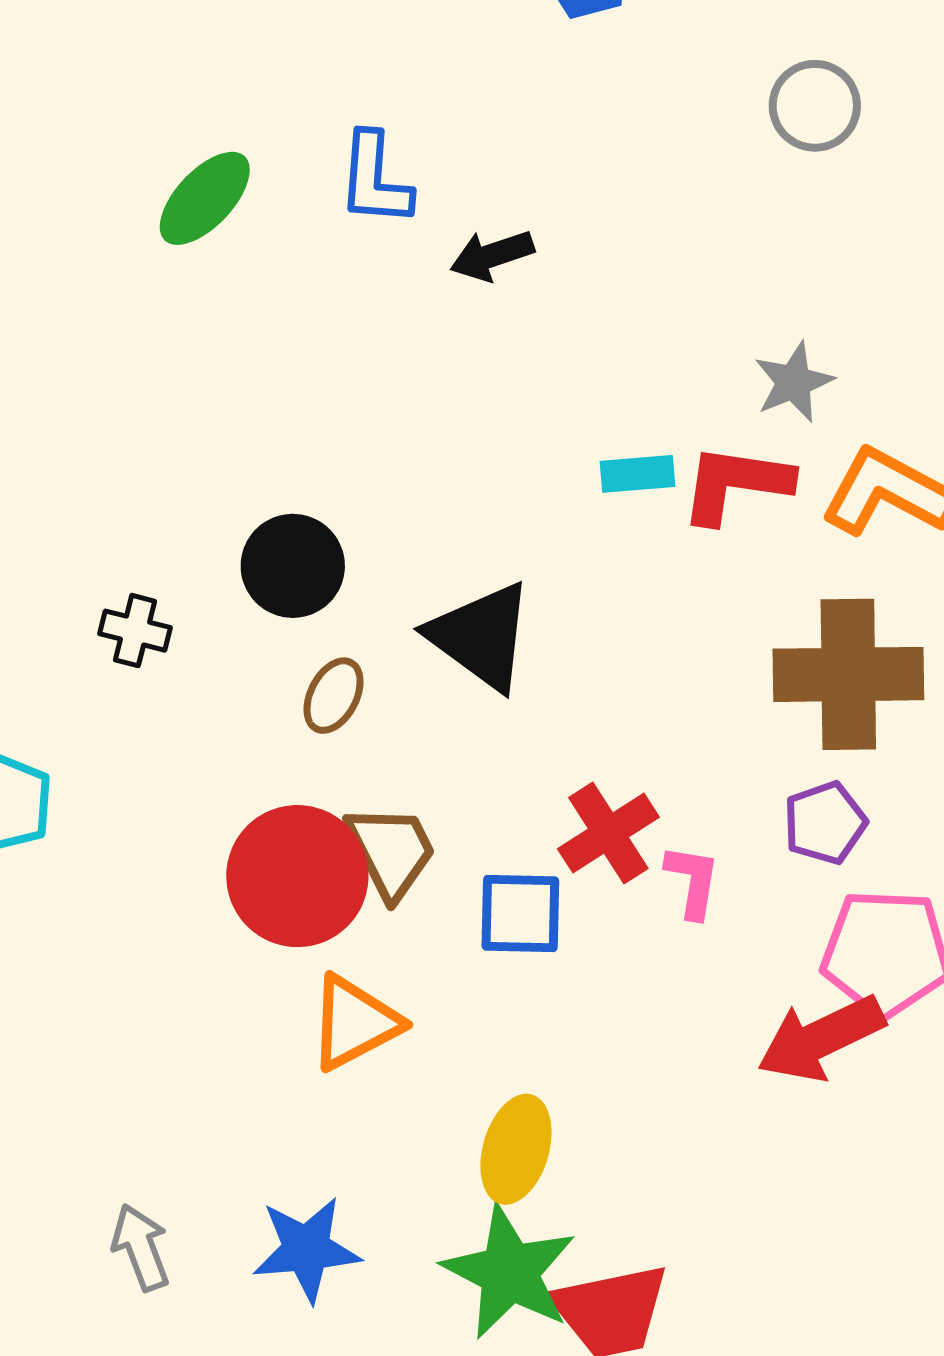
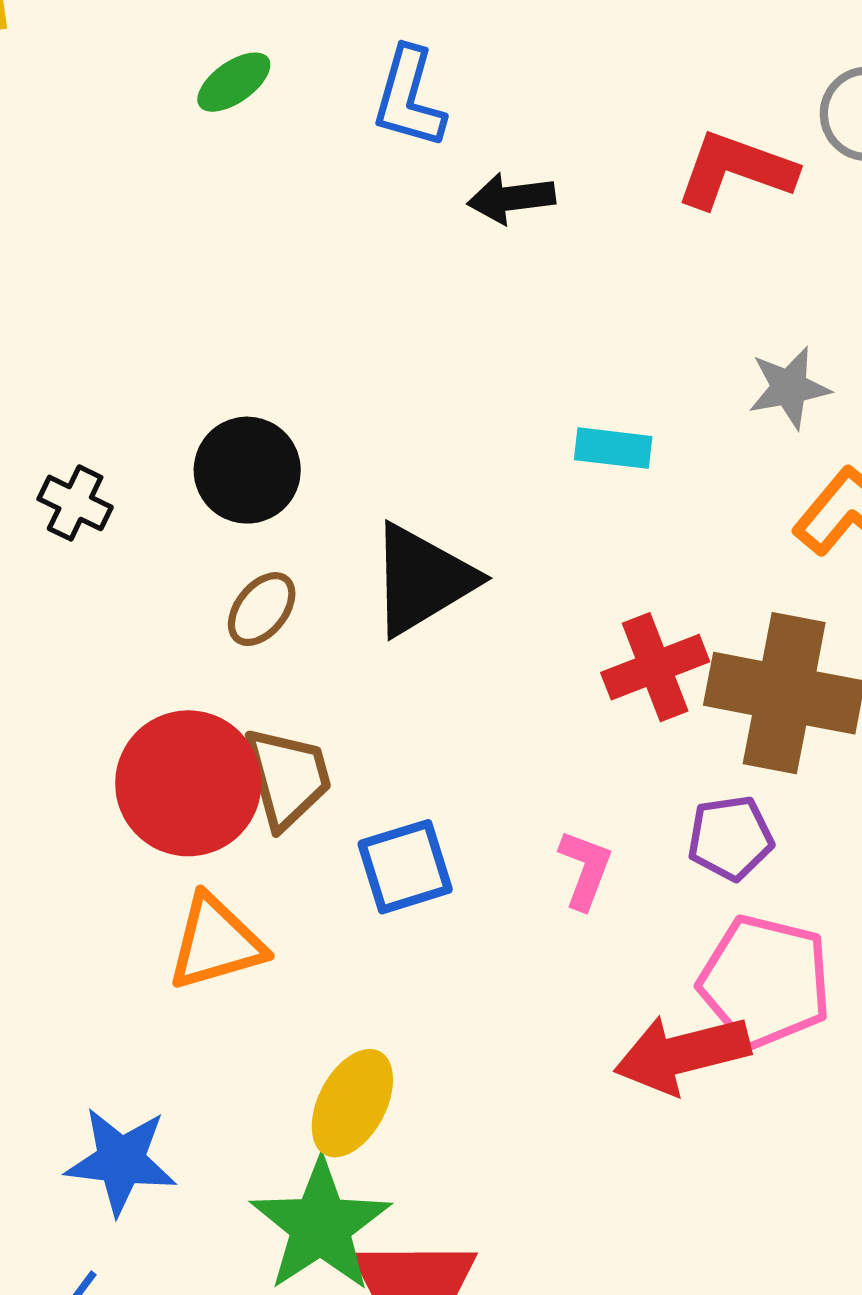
green ellipse: (205, 198) -> (234, 82), size x0.7
red L-shape: (736, 484) -> (736, 170), moved
black triangle: (481, 636) -> (422, 580), turned 41
red cross: (608, 833) -> (655, 667), moved
blue square: (520, 914) -> (405, 867), turned -30

